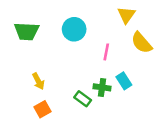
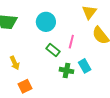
green rectangle: (83, 99) -> (53, 50), moved
orange square: (43, 109) -> (25, 86), moved

